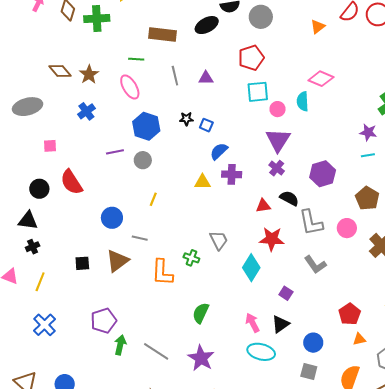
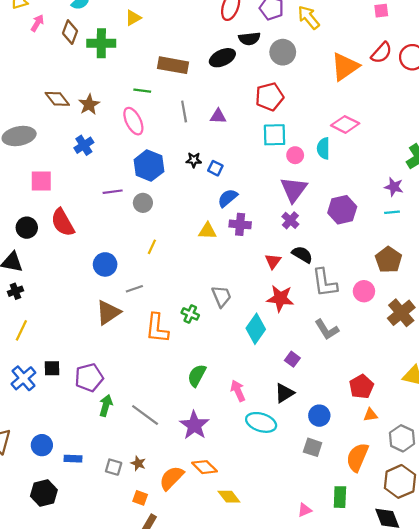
orange triangle: (318, 27) -> (345, 67), size x1.8
pink square: (50, 146) -> (41, 181), size x1.5
purple hexagon: (323, 174) -> (342, 210), moved
red triangle: (263, 206) -> (273, 261), turned -49
gray line: (140, 238) -> (134, 289), turned -35
black square: (82, 263) -> (52, 368), moved
pink arrow: (253, 323) -> (238, 391), moved

